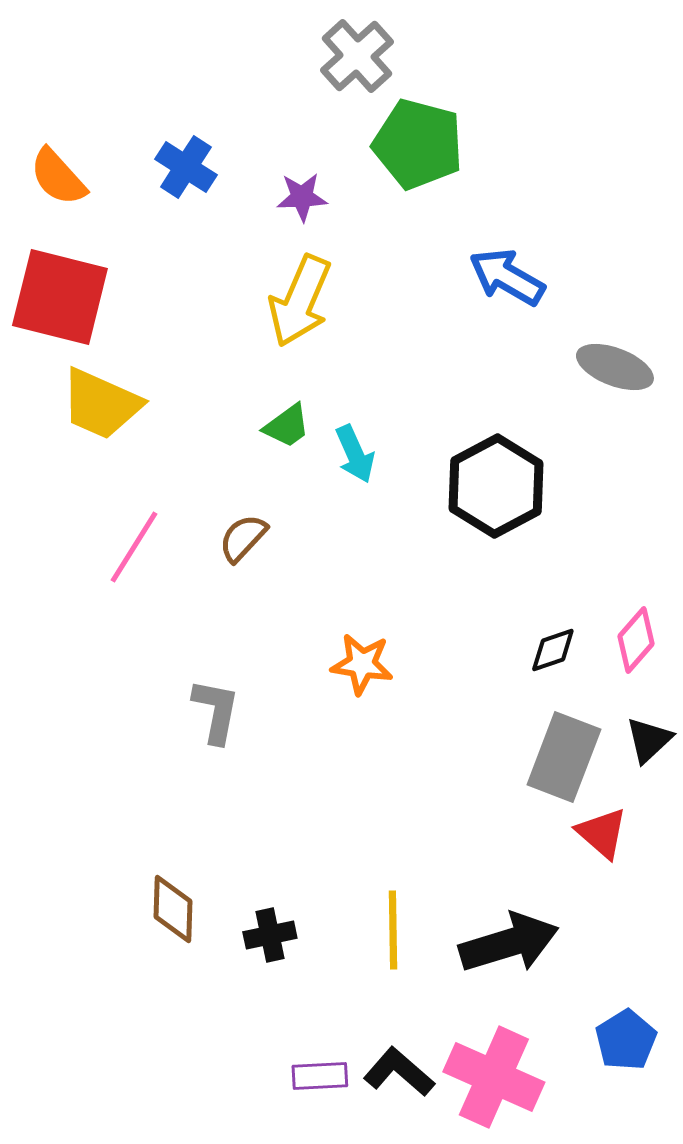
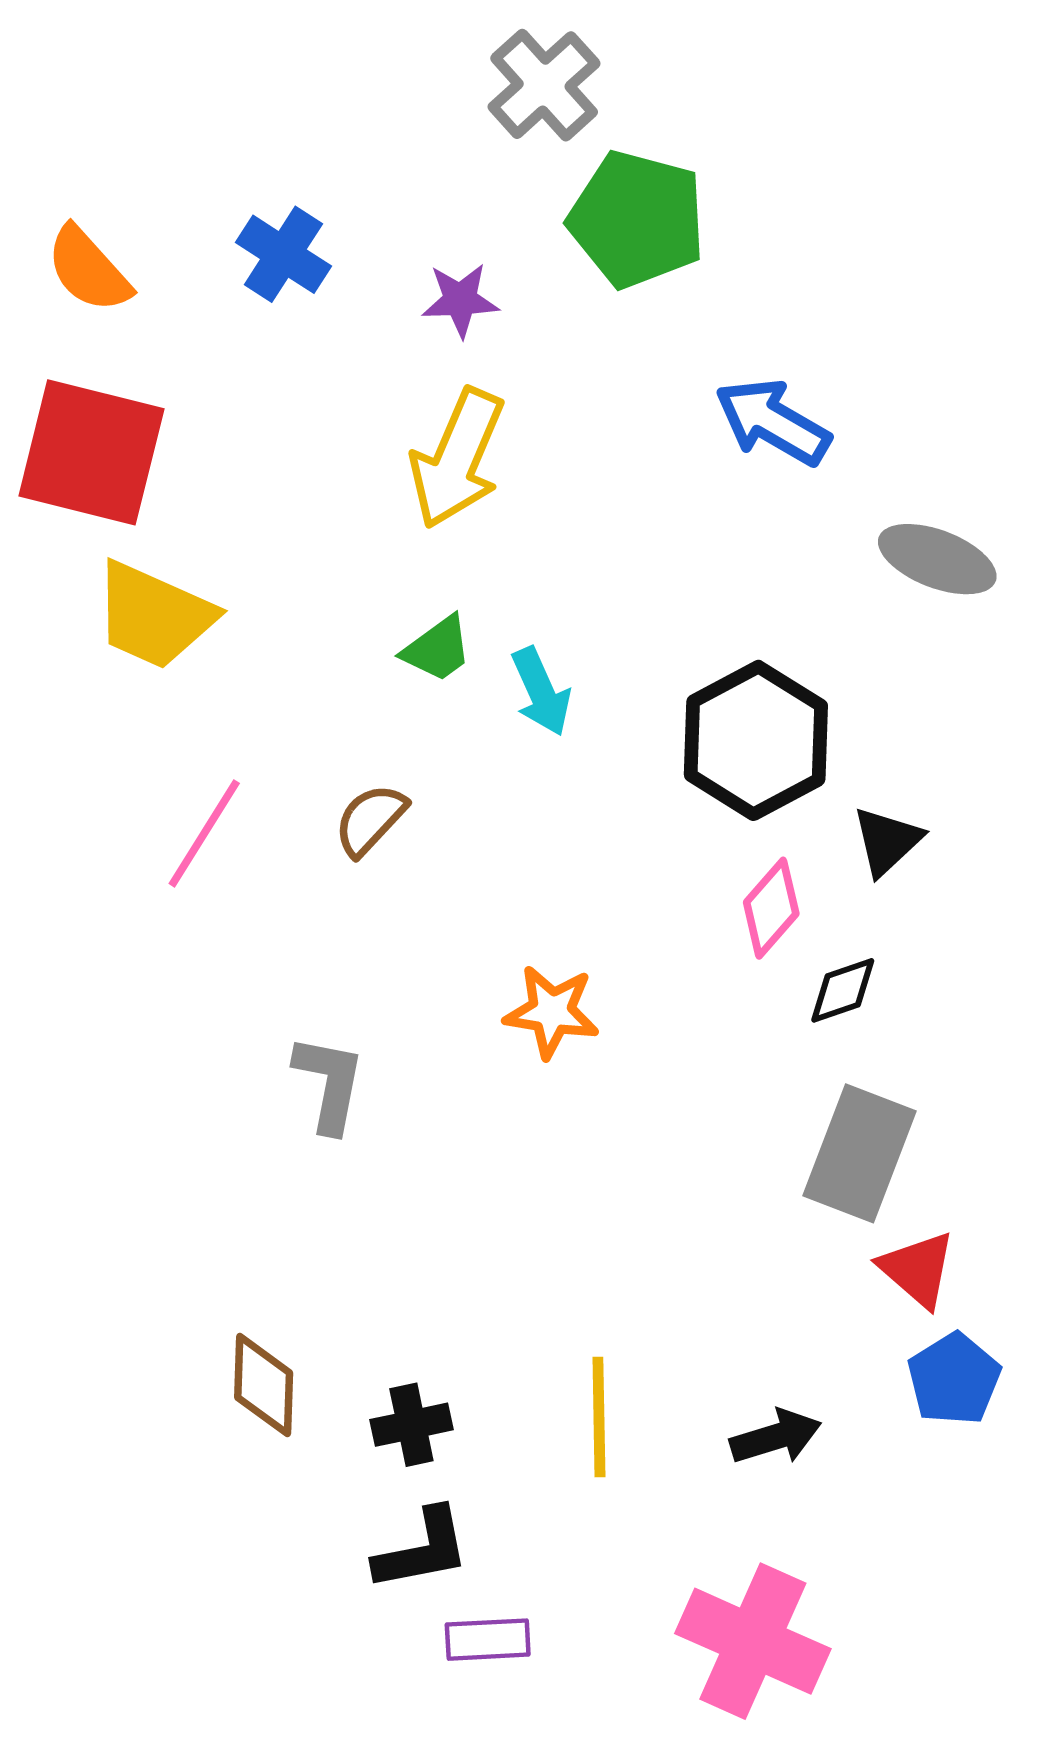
pink diamond: (636, 640) -> (771, 908), moved
black triangle: (649, 740) -> (887, 841), moved
black arrow: (509, 943) -> (776, 1437), size x0.6
blue pentagon: (626, 1040) -> (954, 1379), moved
black L-shape: (399, 1072) -> (422, 1550), moved, turned 128

